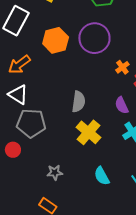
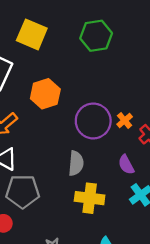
purple circle: (94, 38) -> (93, 121), moved
yellow cross: (88, 132) -> (90, 198), turned -30

